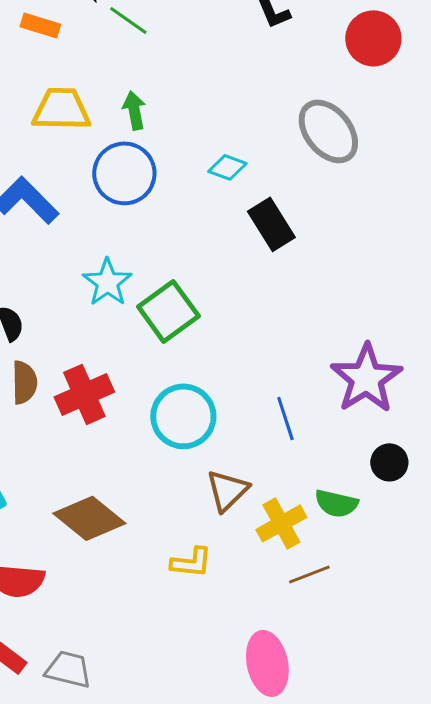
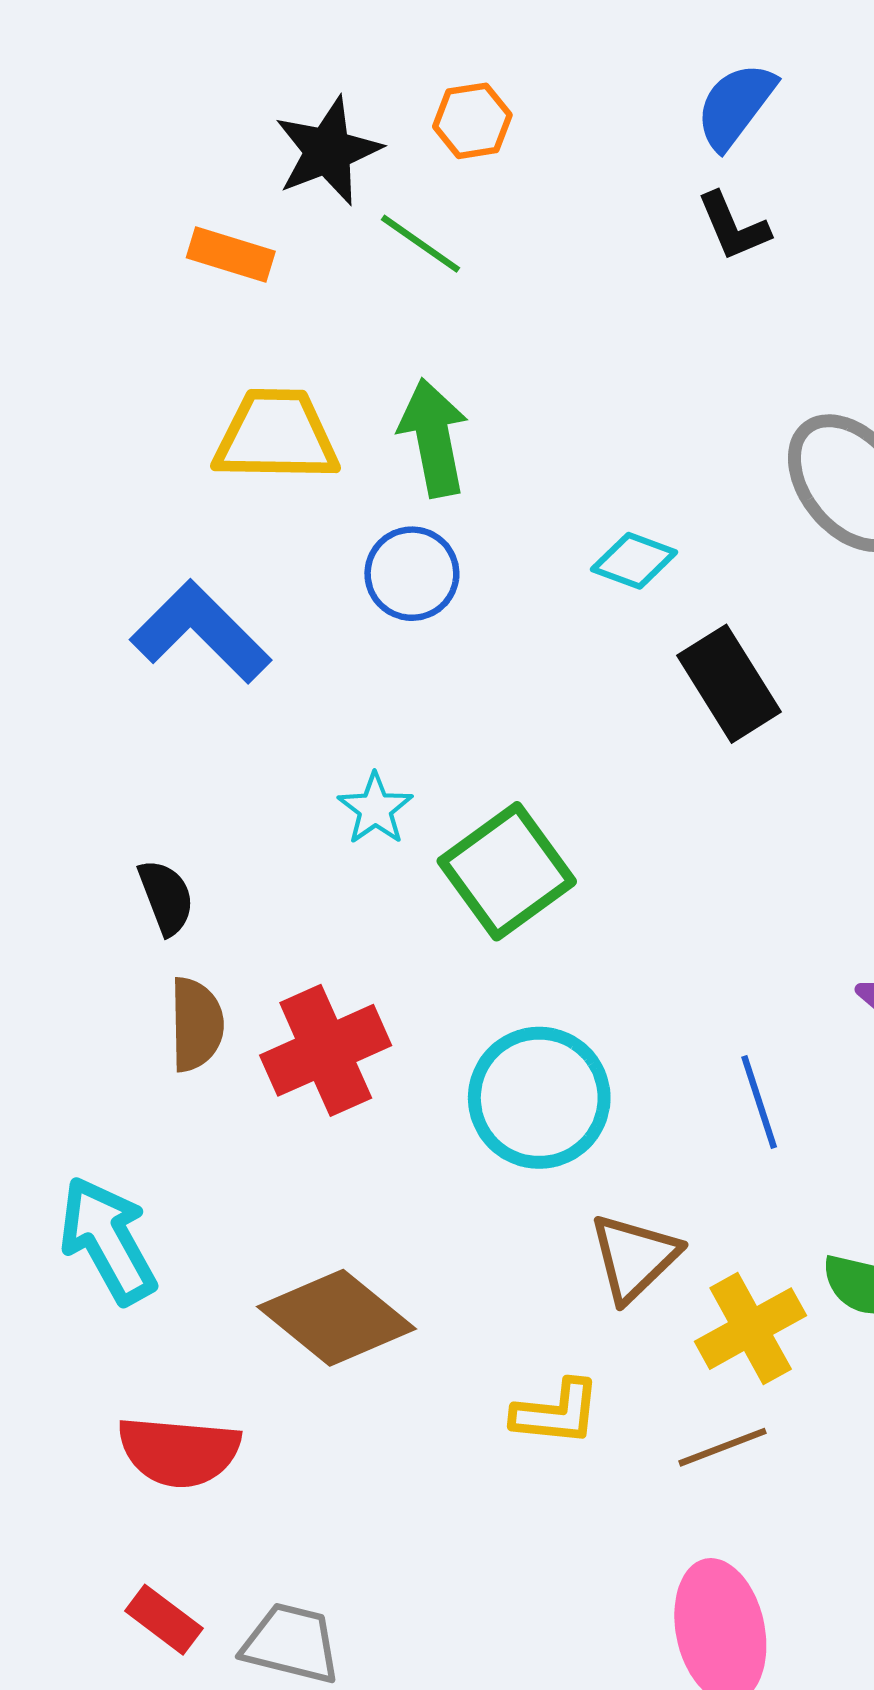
green arrow: (134, 110) -> (434, 438), size x1.4
blue circle: (124, 173) -> (412, 574), size x0.7
cyan star: (107, 282) -> (375, 809), size x0.7
brown line: (309, 574) -> (723, 1447), moved

